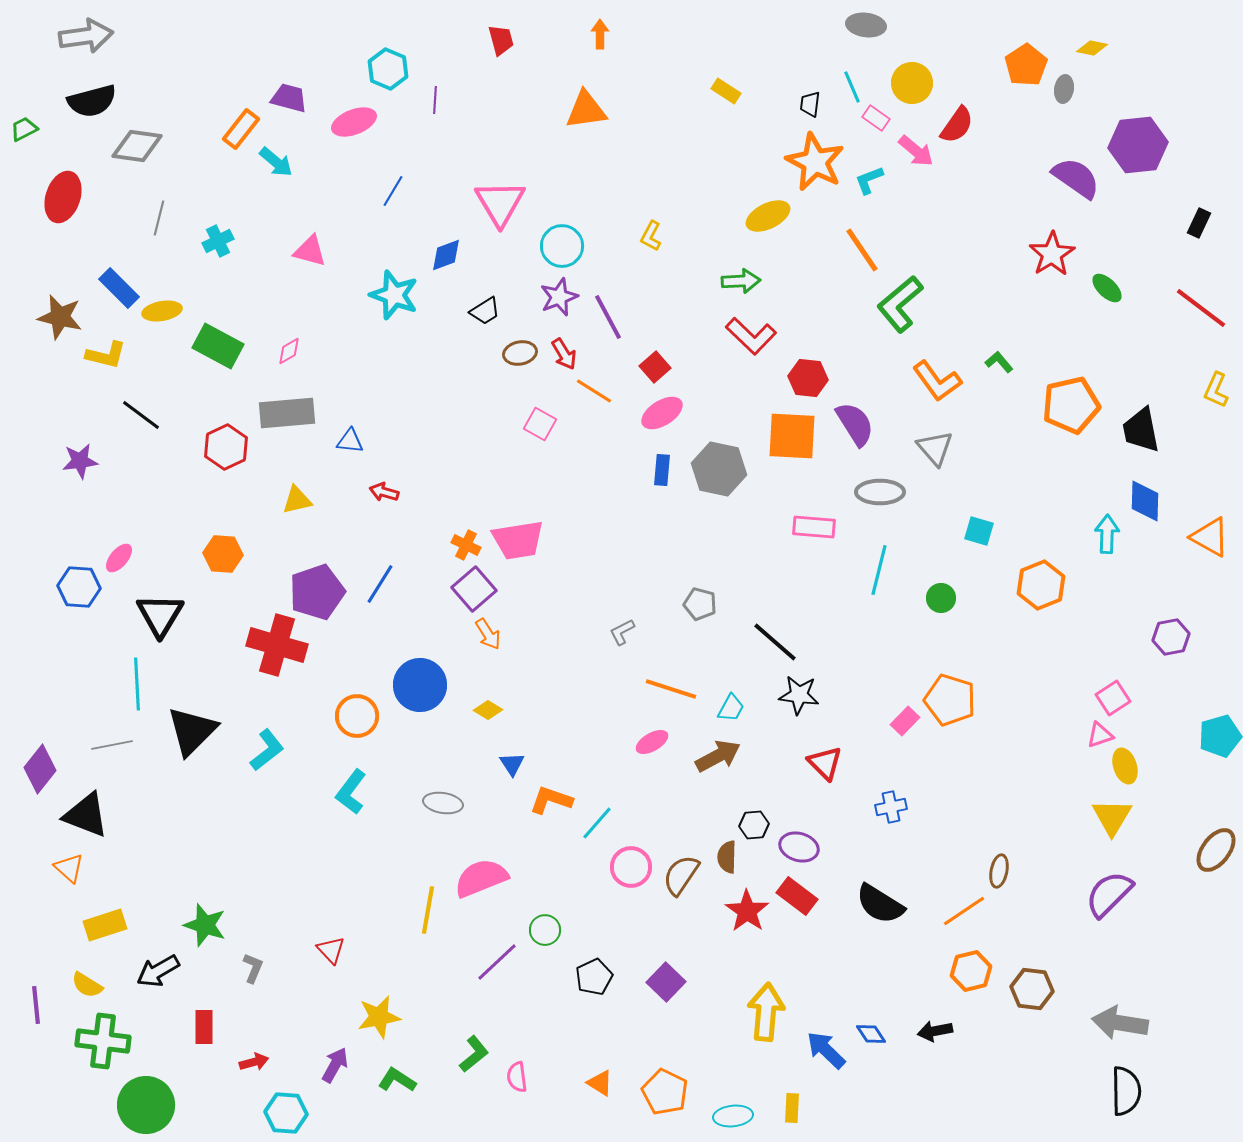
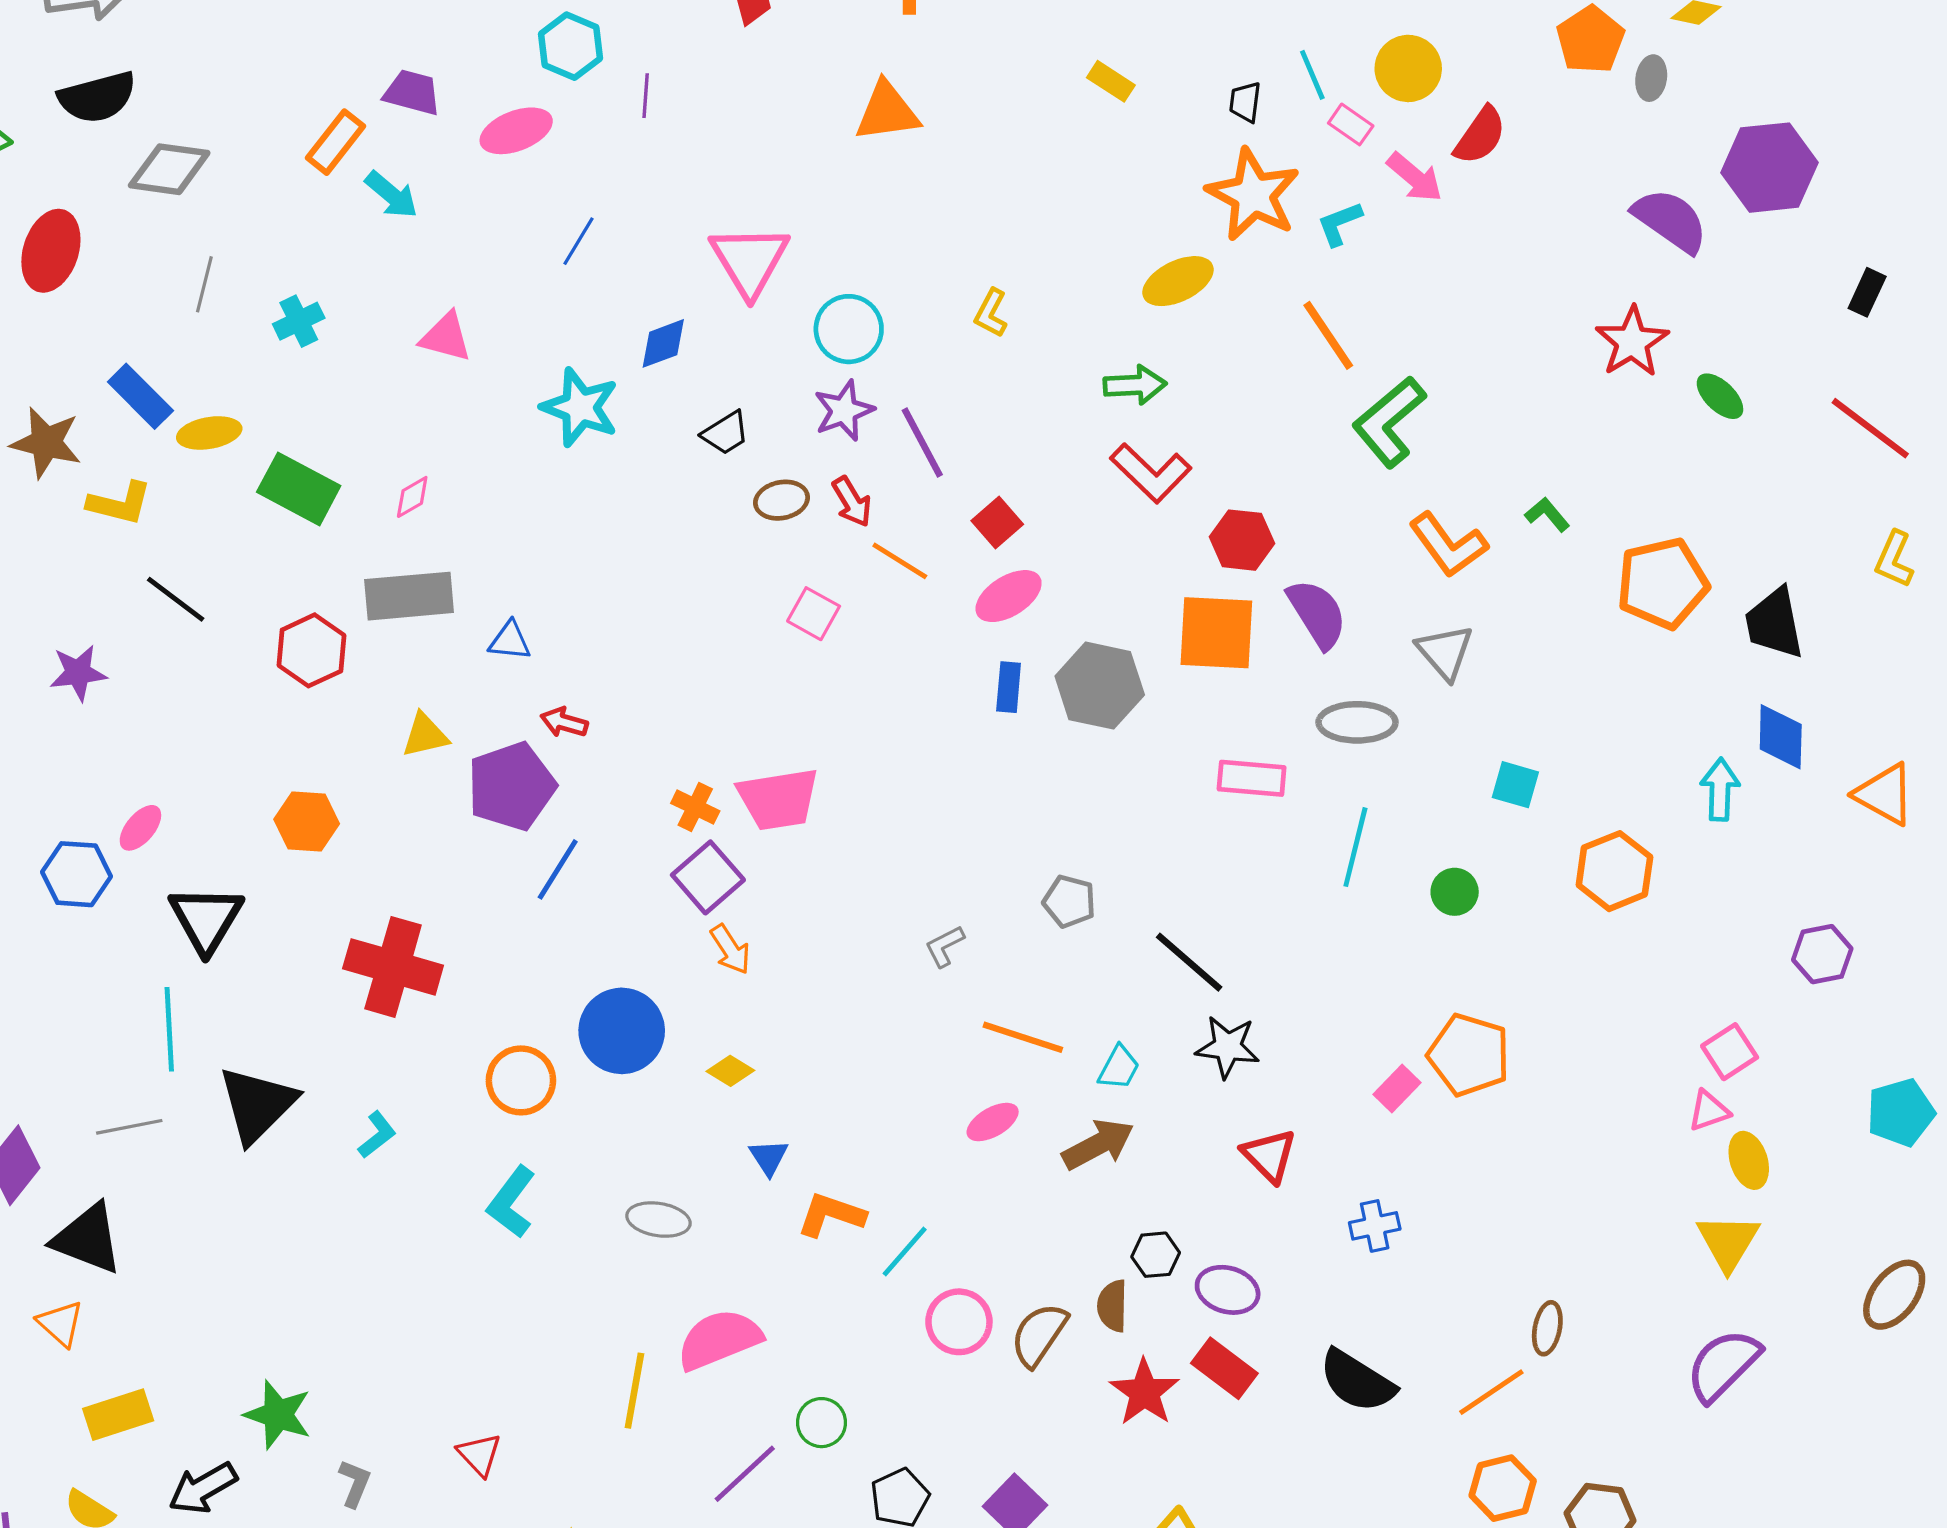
purple pentagon: (317, 592) -> (511, 786), moved
cyan L-shape: (267, 750) -> (377, 1135), size x0.7

